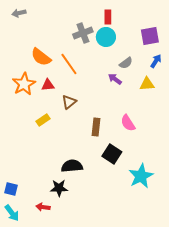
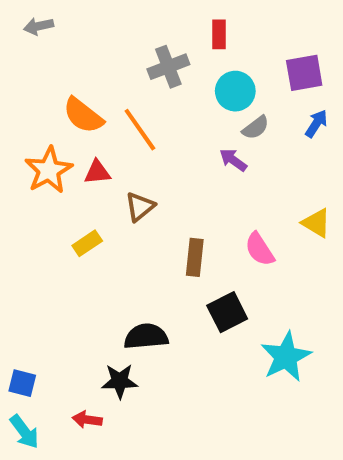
cyan circle: (106, 37) -> (235, 91), moved
yellow triangle: (147, 84) -> (316, 223), moved, turned 35
black square: (112, 154) -> (227, 312), turned 30

